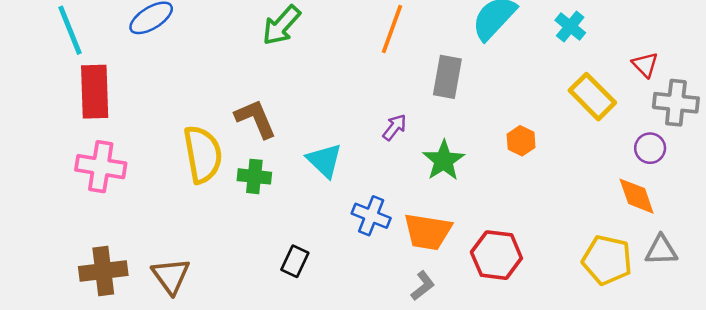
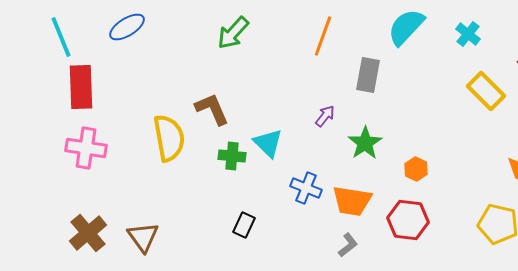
orange hexagon: (521, 141) -> (416, 169), moved
green cross: (254, 176) -> (232, 156), moved
brown cross: (103, 271) -> (88, 233), turned -33

